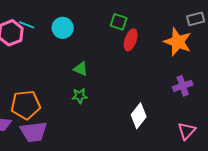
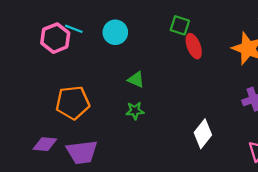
red ellipse: (131, 40) -> (194, 46), turned -40
orange pentagon: (26, 105) -> (73, 103), moved

